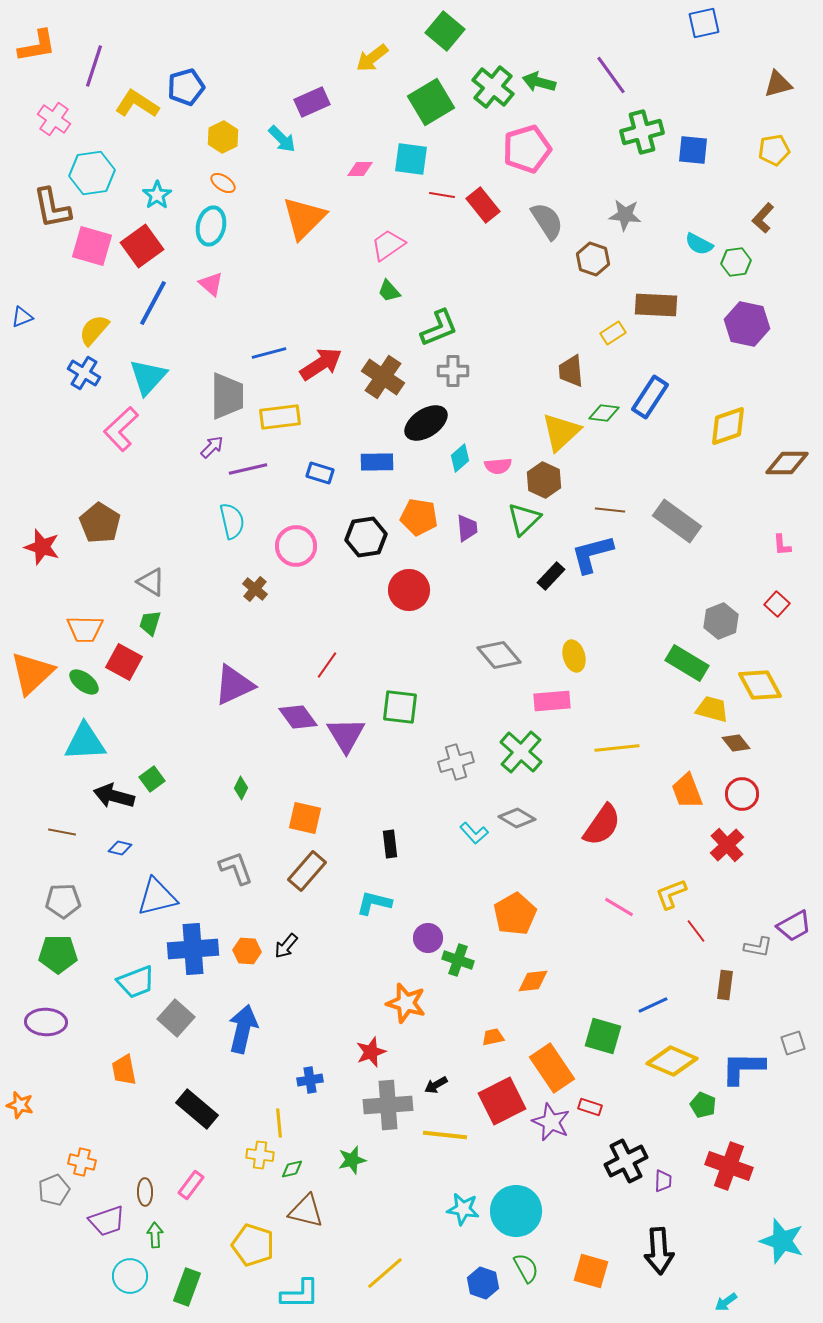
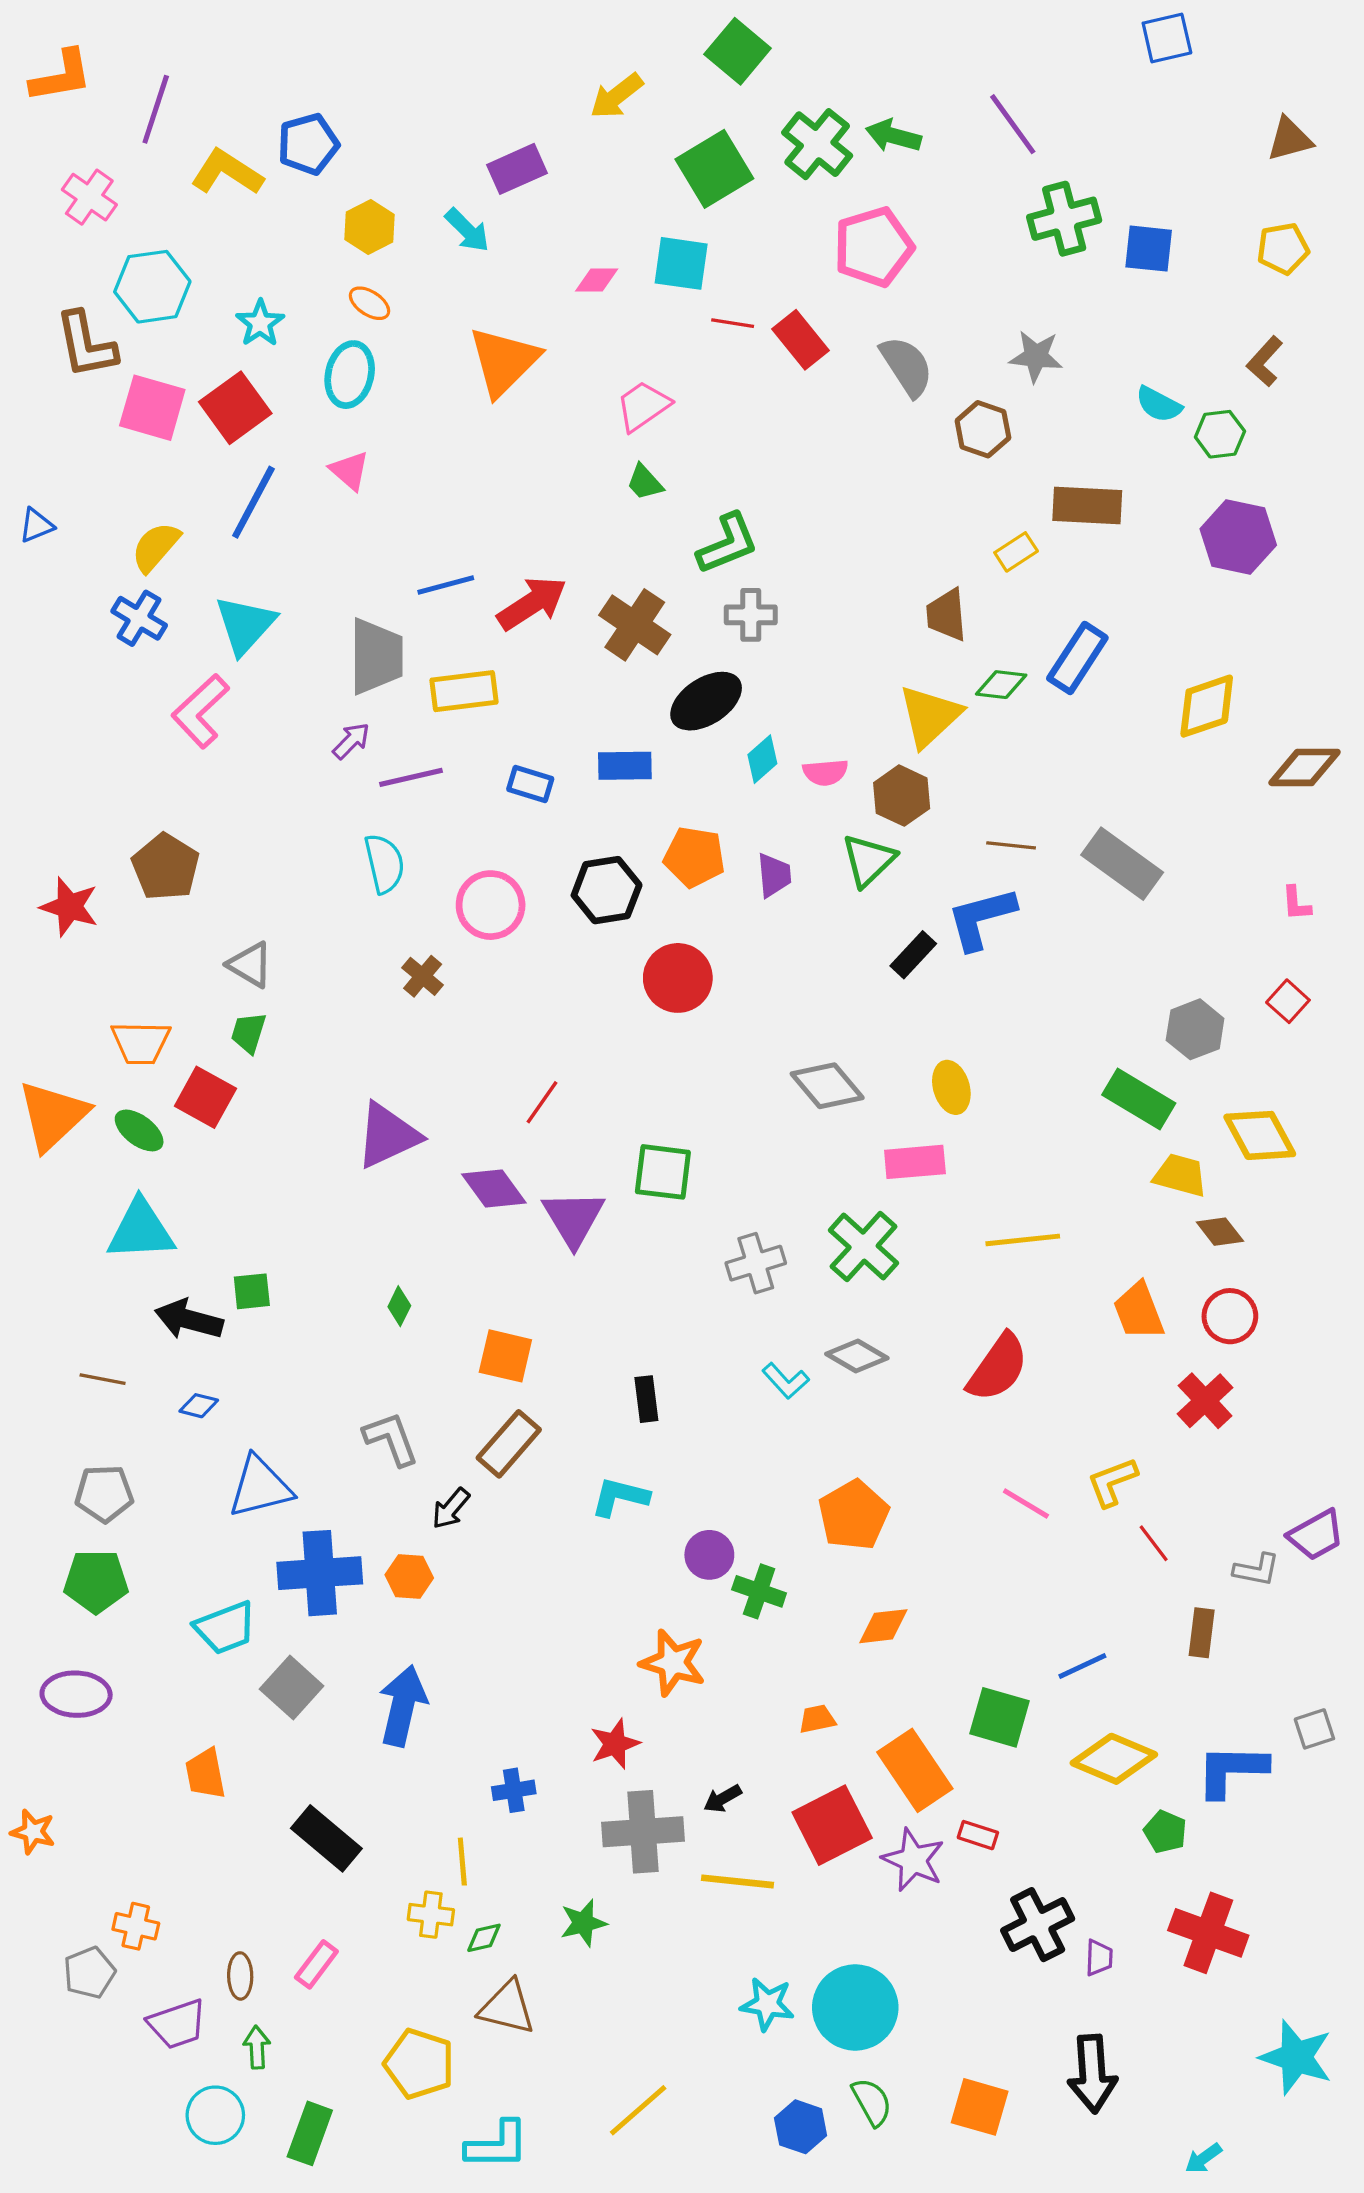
green square: (152, 779) -> (252, 1291), turned 30
black arrow: (286, 946) -> (451, 1508), moved

